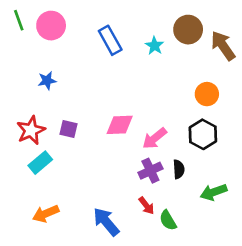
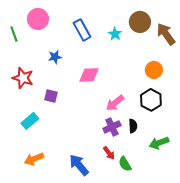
green line: (19, 20) -> (14, 34), moved
blue star: (47, 81) -> (55, 57), moved
pink diamond: (120, 125) -> (89, 75), moved
red star: (31, 130) -> (23, 78), moved, turned -30

